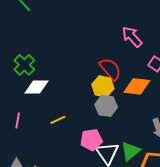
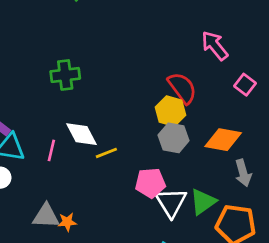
green cross: (24, 65) -> (65, 75), turned 35
orange diamond: (137, 86) -> (223, 140), moved
white diamond: (36, 87) -> (81, 134), moved, turned 60

